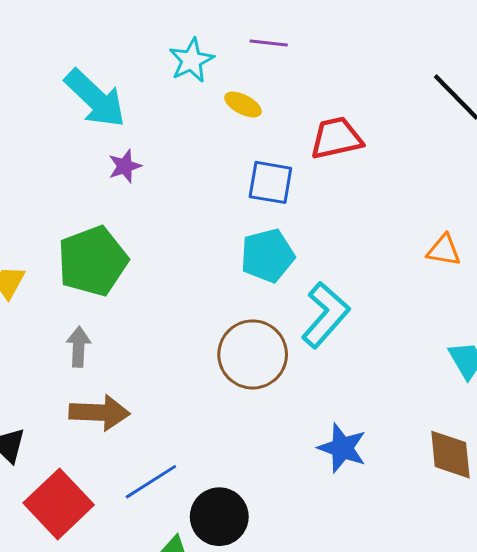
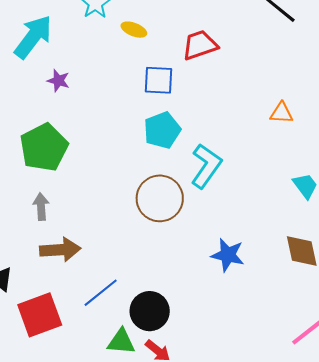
cyan arrow: (95, 98) -> (33, 37), turned -90
purple star: (125, 166) -> (58, 81), turned -30
red square: (59, 504) -> (40, 315), turned 30

